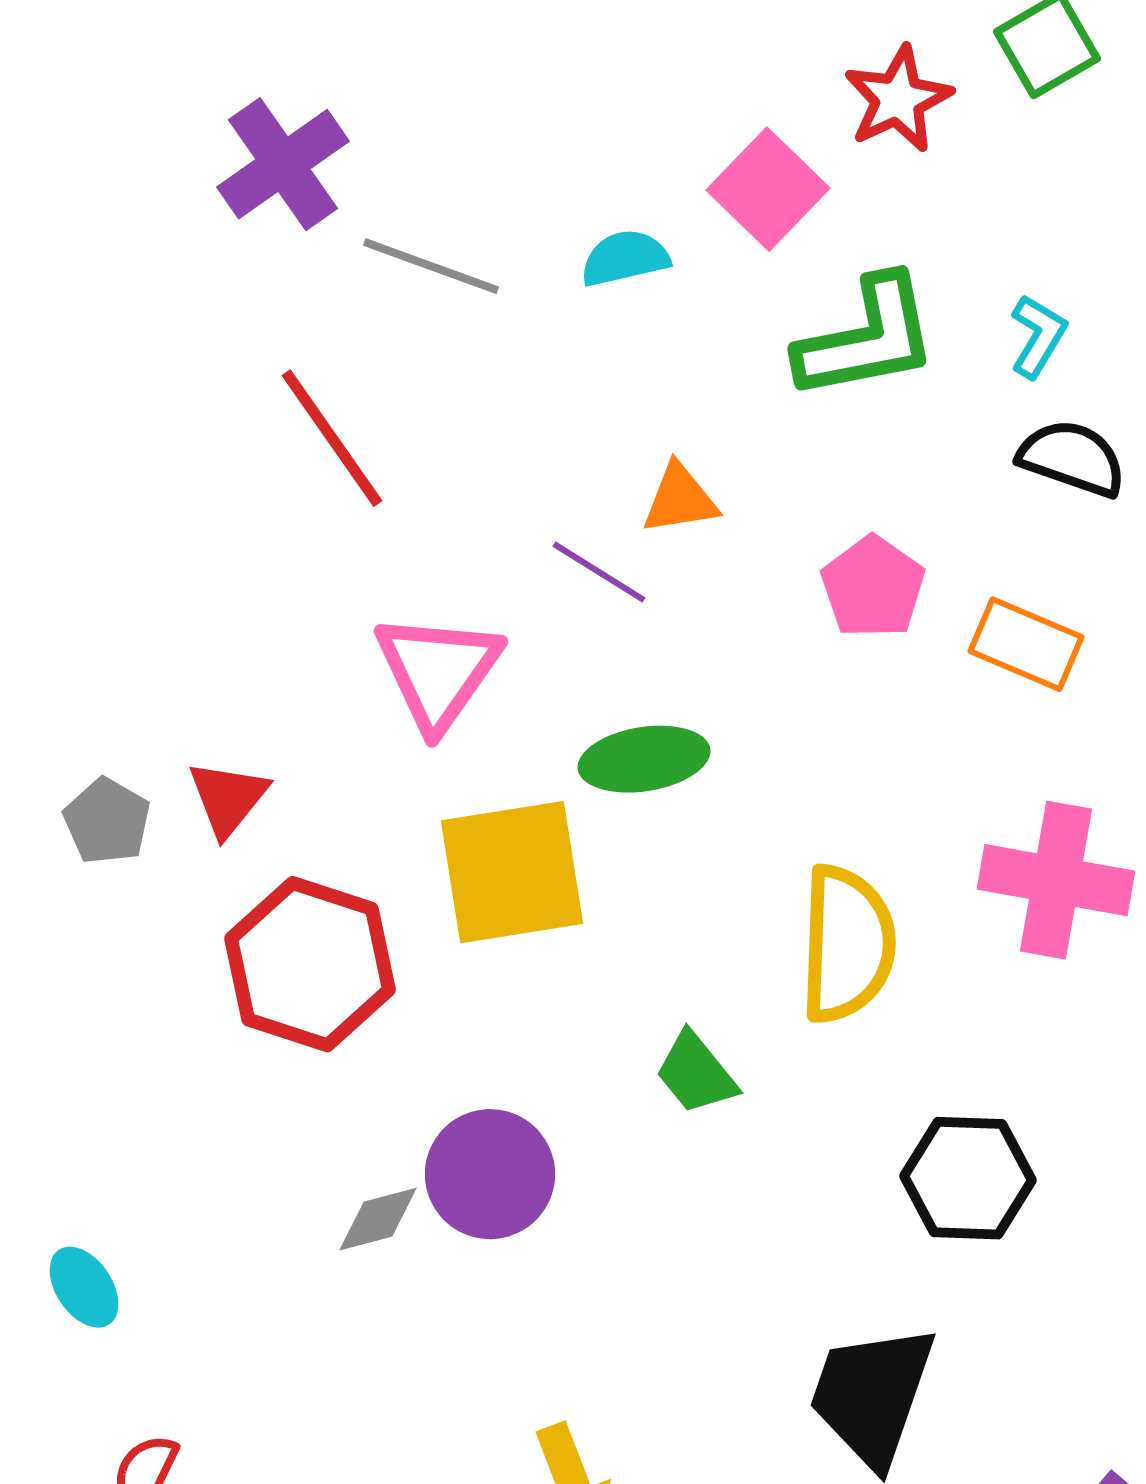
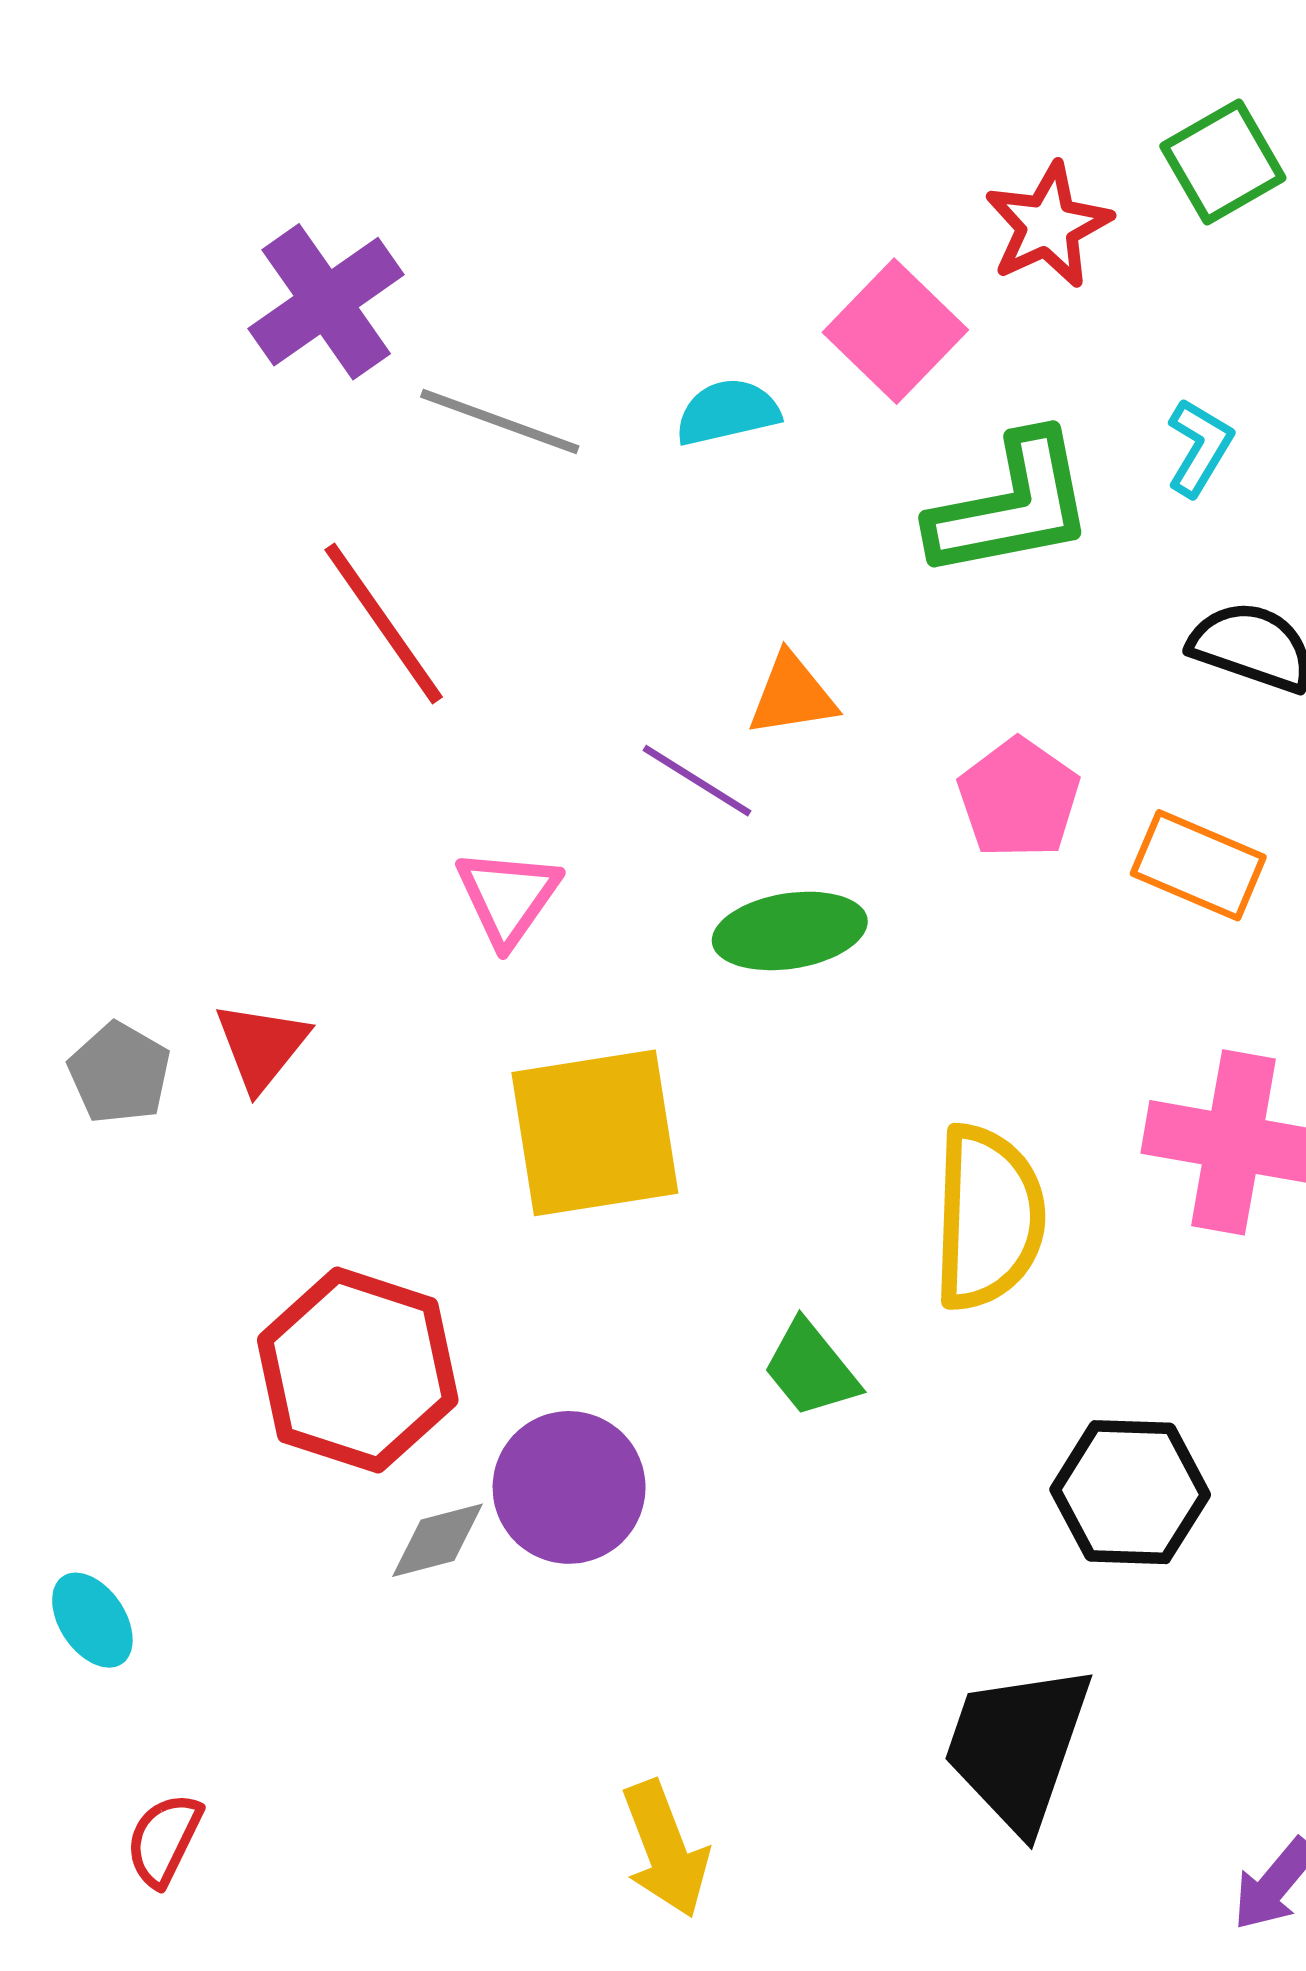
cyan L-shape: (1038, 336) -> (1199, 447), moved
pink triangle: (438, 671) -> (508, 897), size x0.7
green ellipse: (644, 759) -> (790, 931), moved
red hexagon: (310, 964) -> (358, 1370), moved

